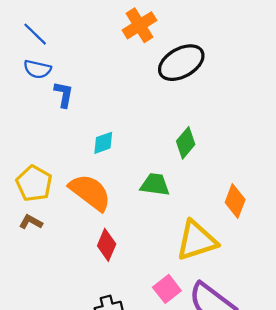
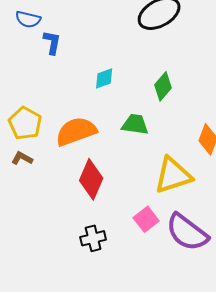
cyan diamond: (103, 143) -> (104, 78), moved
orange semicircle: (90, 192) -> (76, 131), turned -57
red diamond: (107, 245) -> (91, 179), size x1.4

